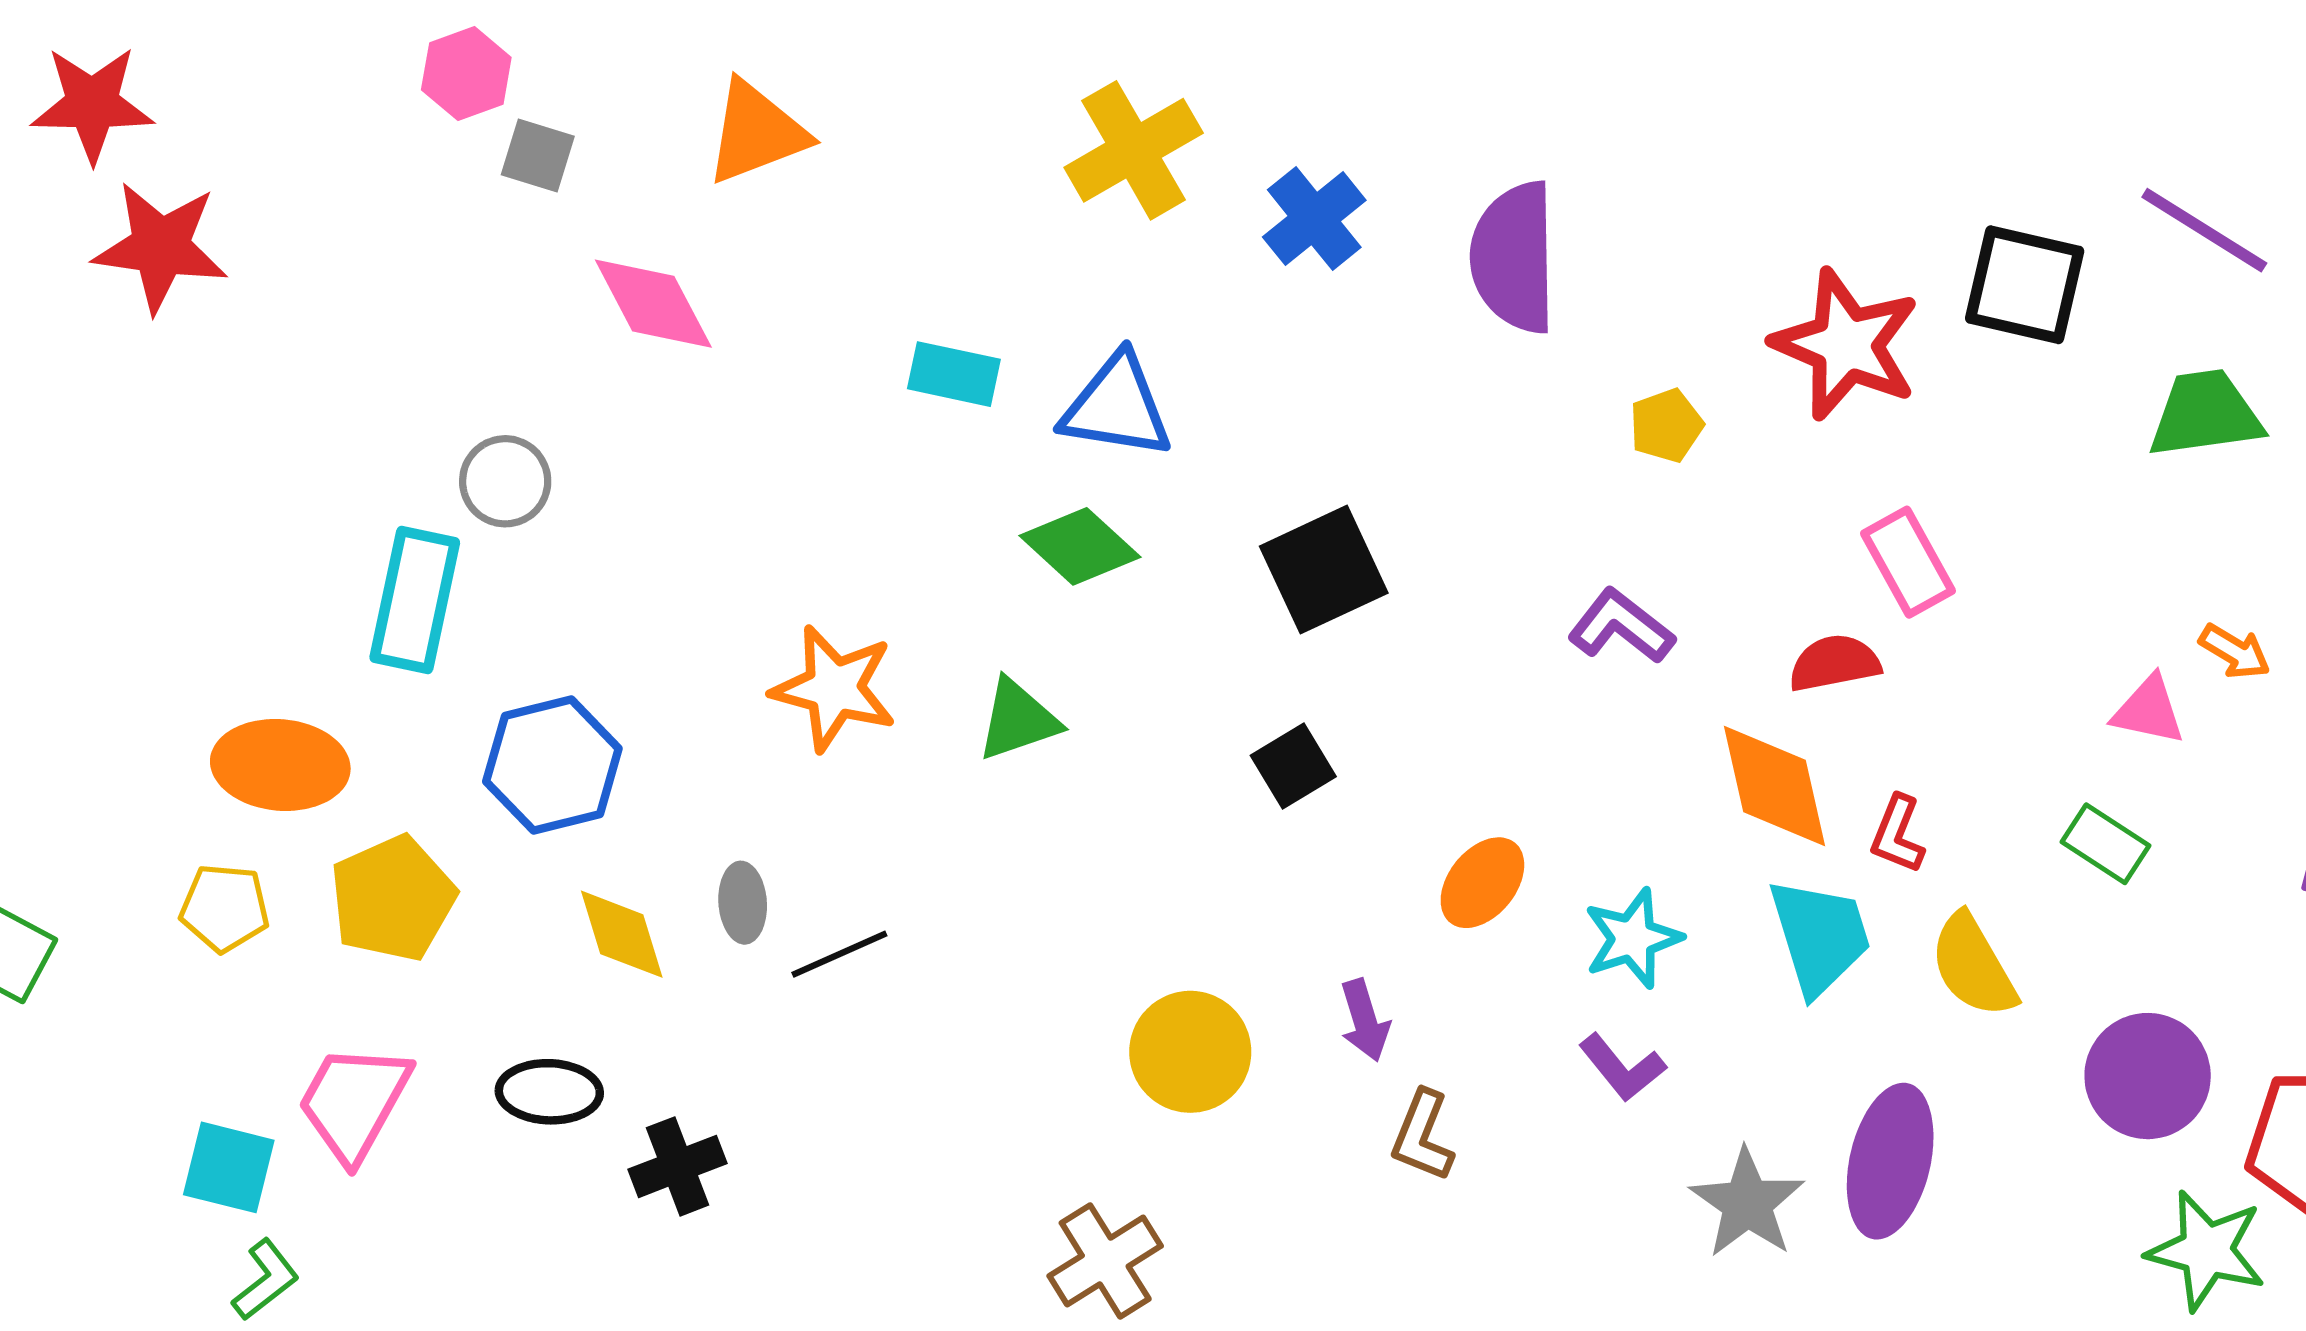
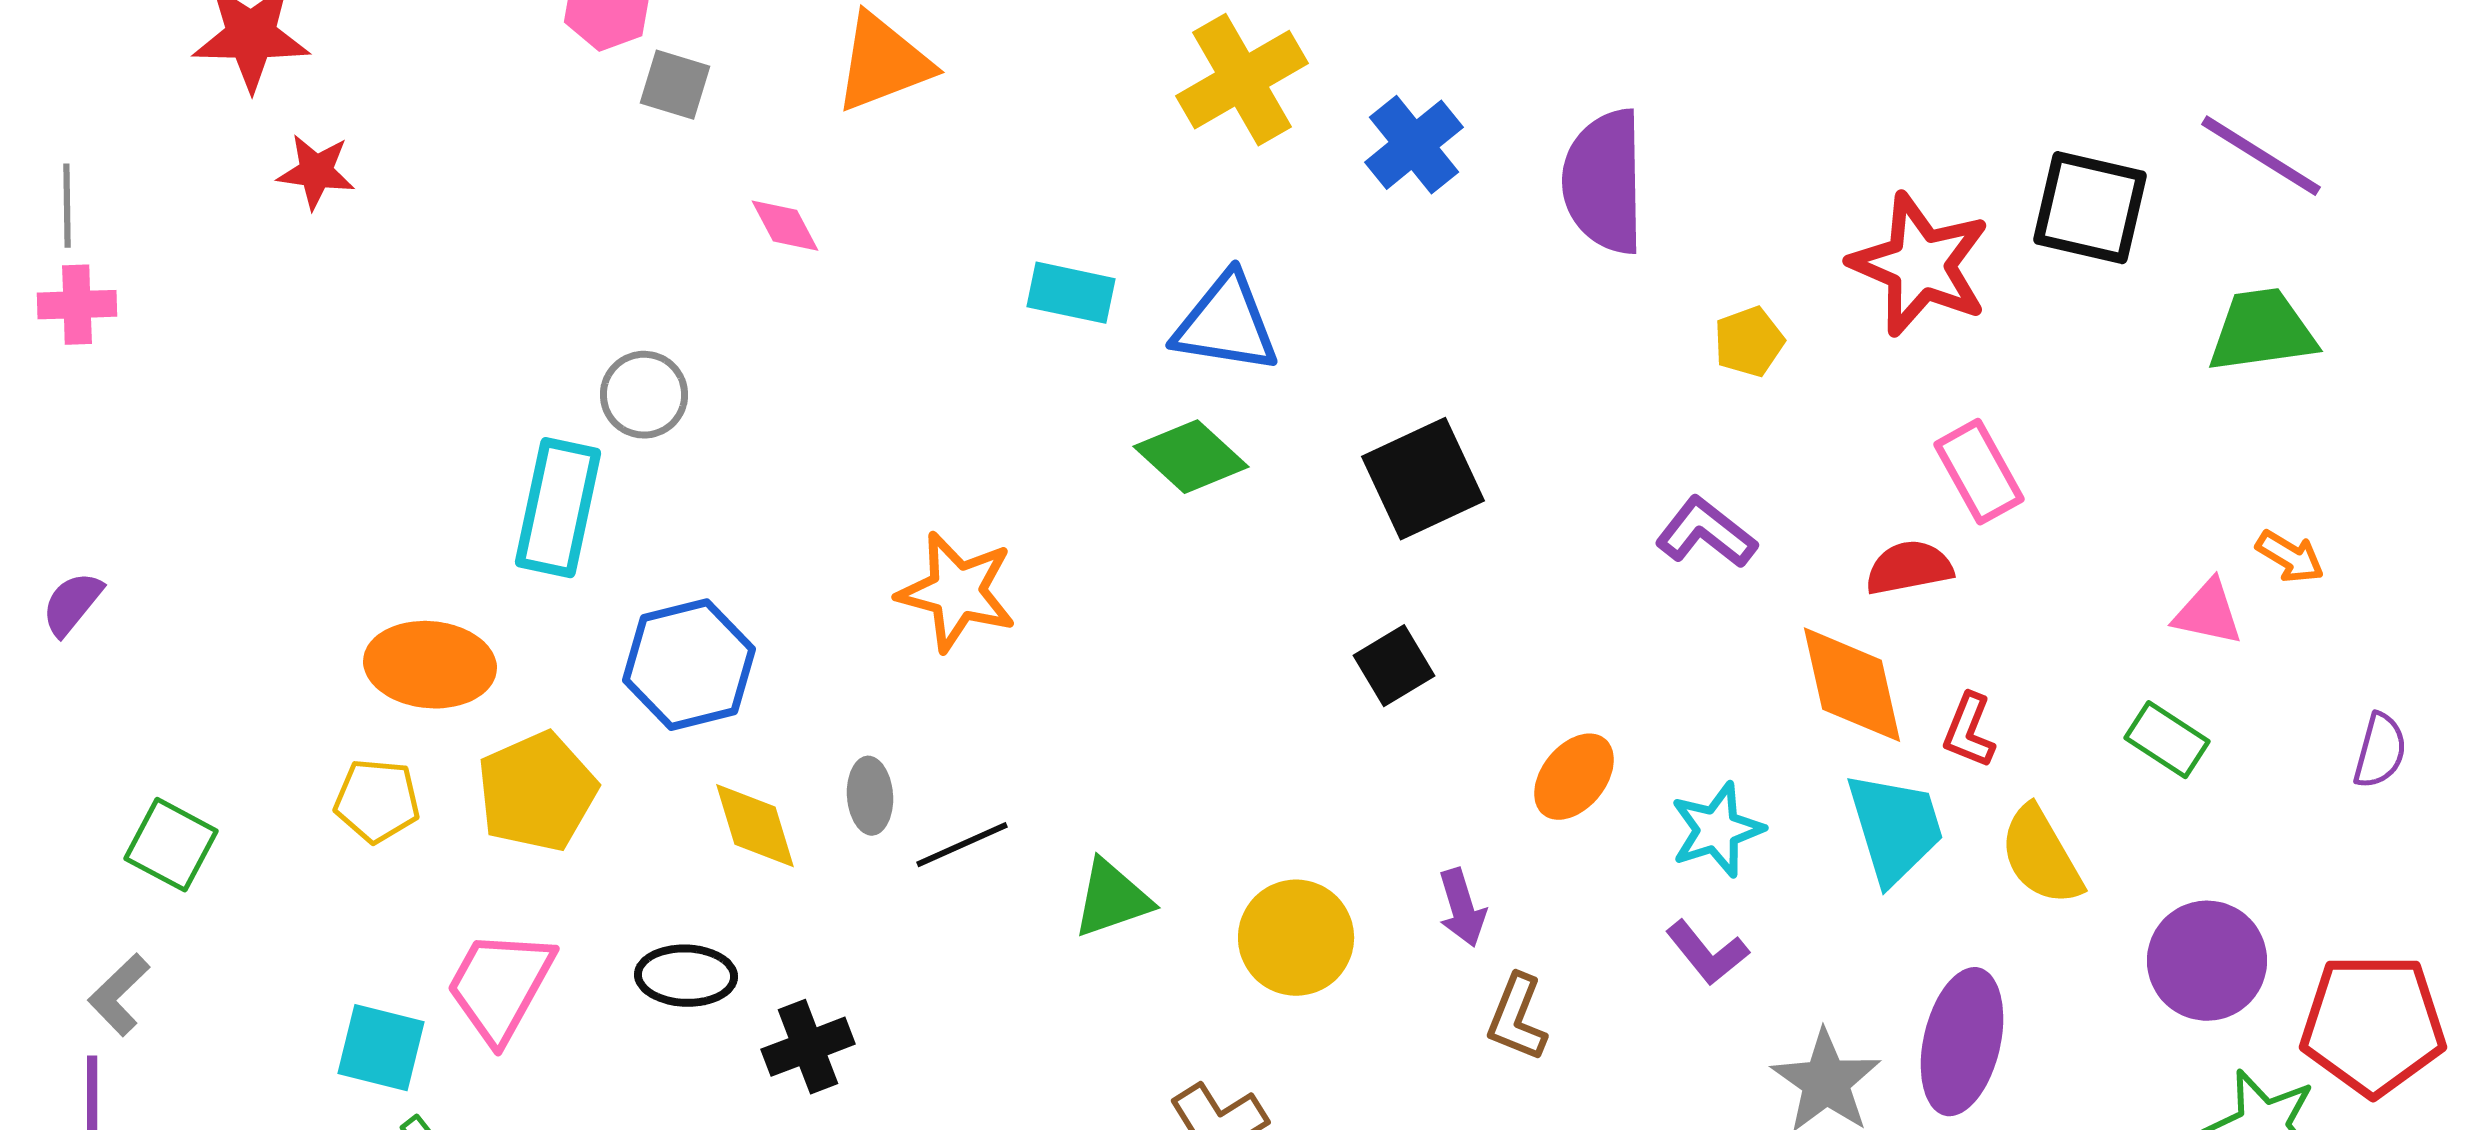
red star: (161, 247) -> (316, 172), size x0.6
pink diamond: (653, 304) -> (785, 226), size x0.6
green triangle: (1018, 720) -> (1112, 899), moved

